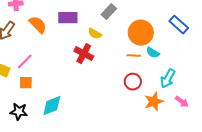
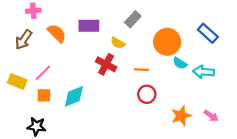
orange line: (134, 56) -> (141, 70), moved
cyan arrow: (168, 79) -> (204, 72), moved, turned 66
red circle: (133, 82) -> (147, 94), moved
cyan diamond: (52, 106) -> (74, 96), moved

